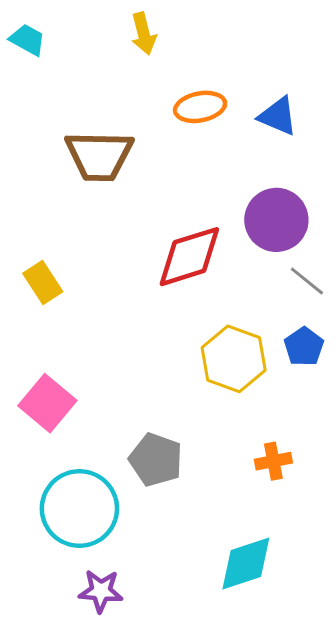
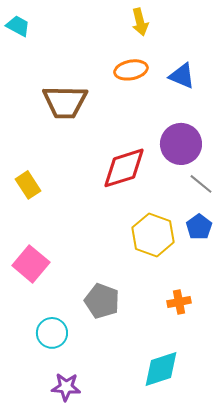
yellow arrow: (144, 34) -> (140, 22), moved
cyan circle: (79, 509) -> (52, 333), size x0.6

